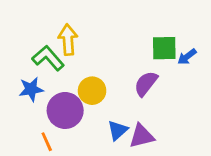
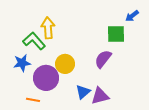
blue arrow: (187, 57) -> (132, 16), moved
orange line: (47, 142) -> (33, 100), turned -56

